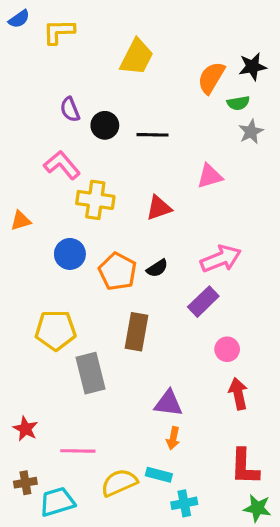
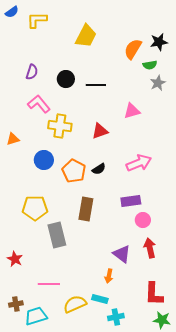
purple semicircle: (70, 109) -> (32, 72), moved, turned -140
purple rectangle: (203, 302) -> (131, 201), moved, turned 36
purple triangle: (168, 403) -> (122, 254), moved, turned 30
red star: (25, 429) -> (15, 259), moved

